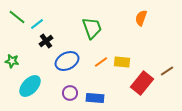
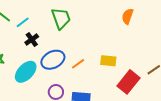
green trapezoid: (92, 28) -> (61, 18), moved
orange line: (101, 62) -> (78, 64), moved
cyan ellipse: (30, 86) -> (26, 72), moved

